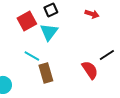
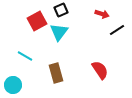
black line: (107, 55) -> (117, 30), moved
cyan line: (32, 56) -> (25, 56), moved

